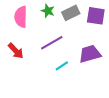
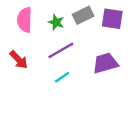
green star: (48, 11) -> (56, 22), moved
cyan line: (62, 66) -> (62, 77), moved

